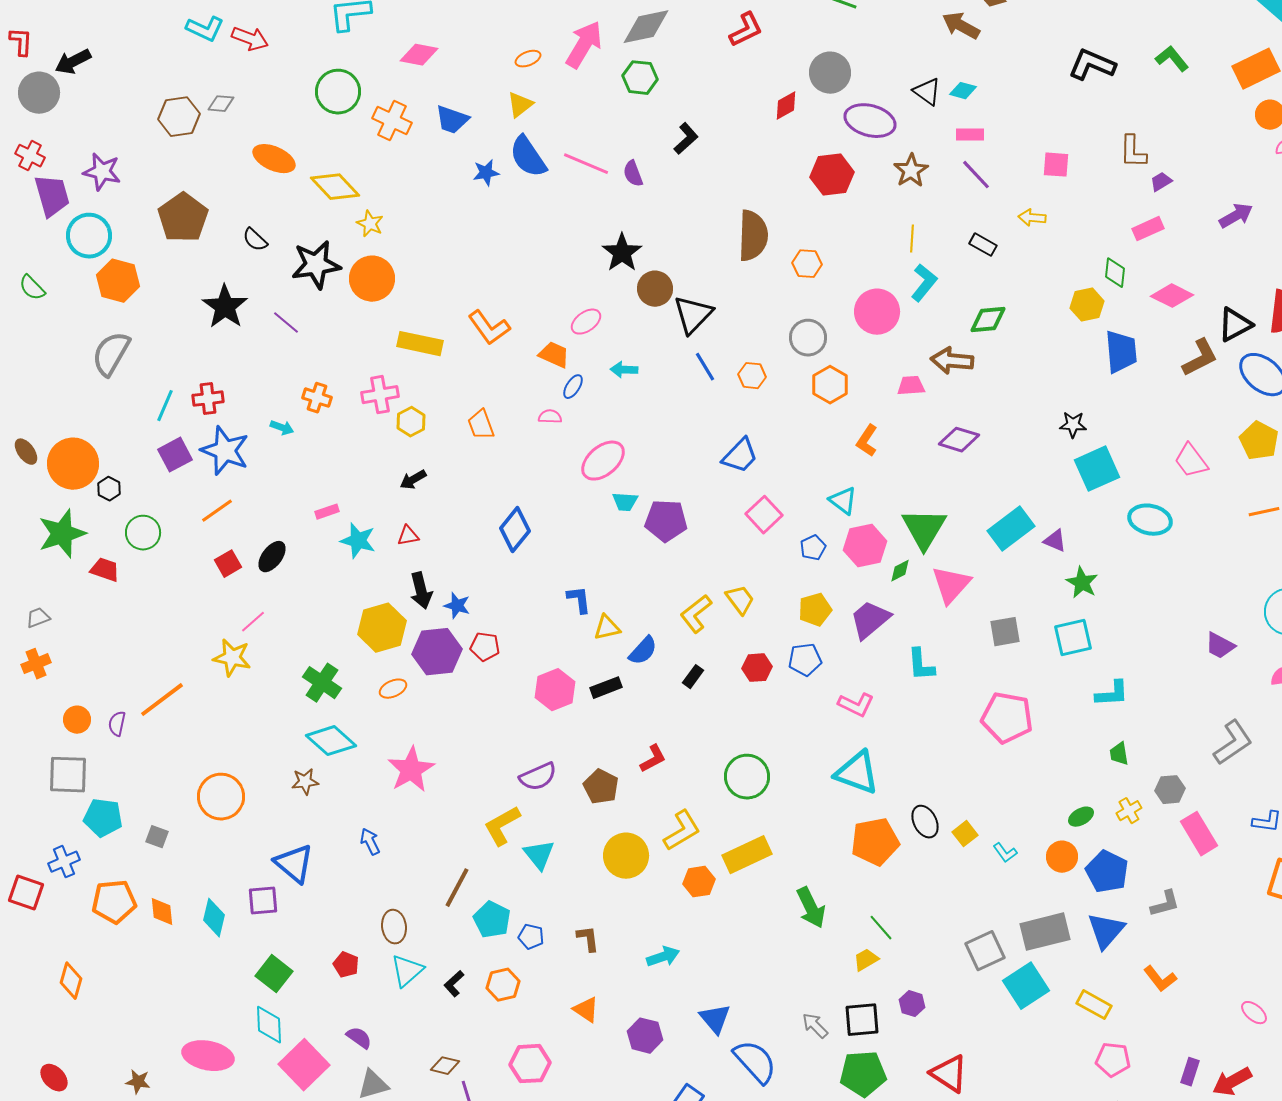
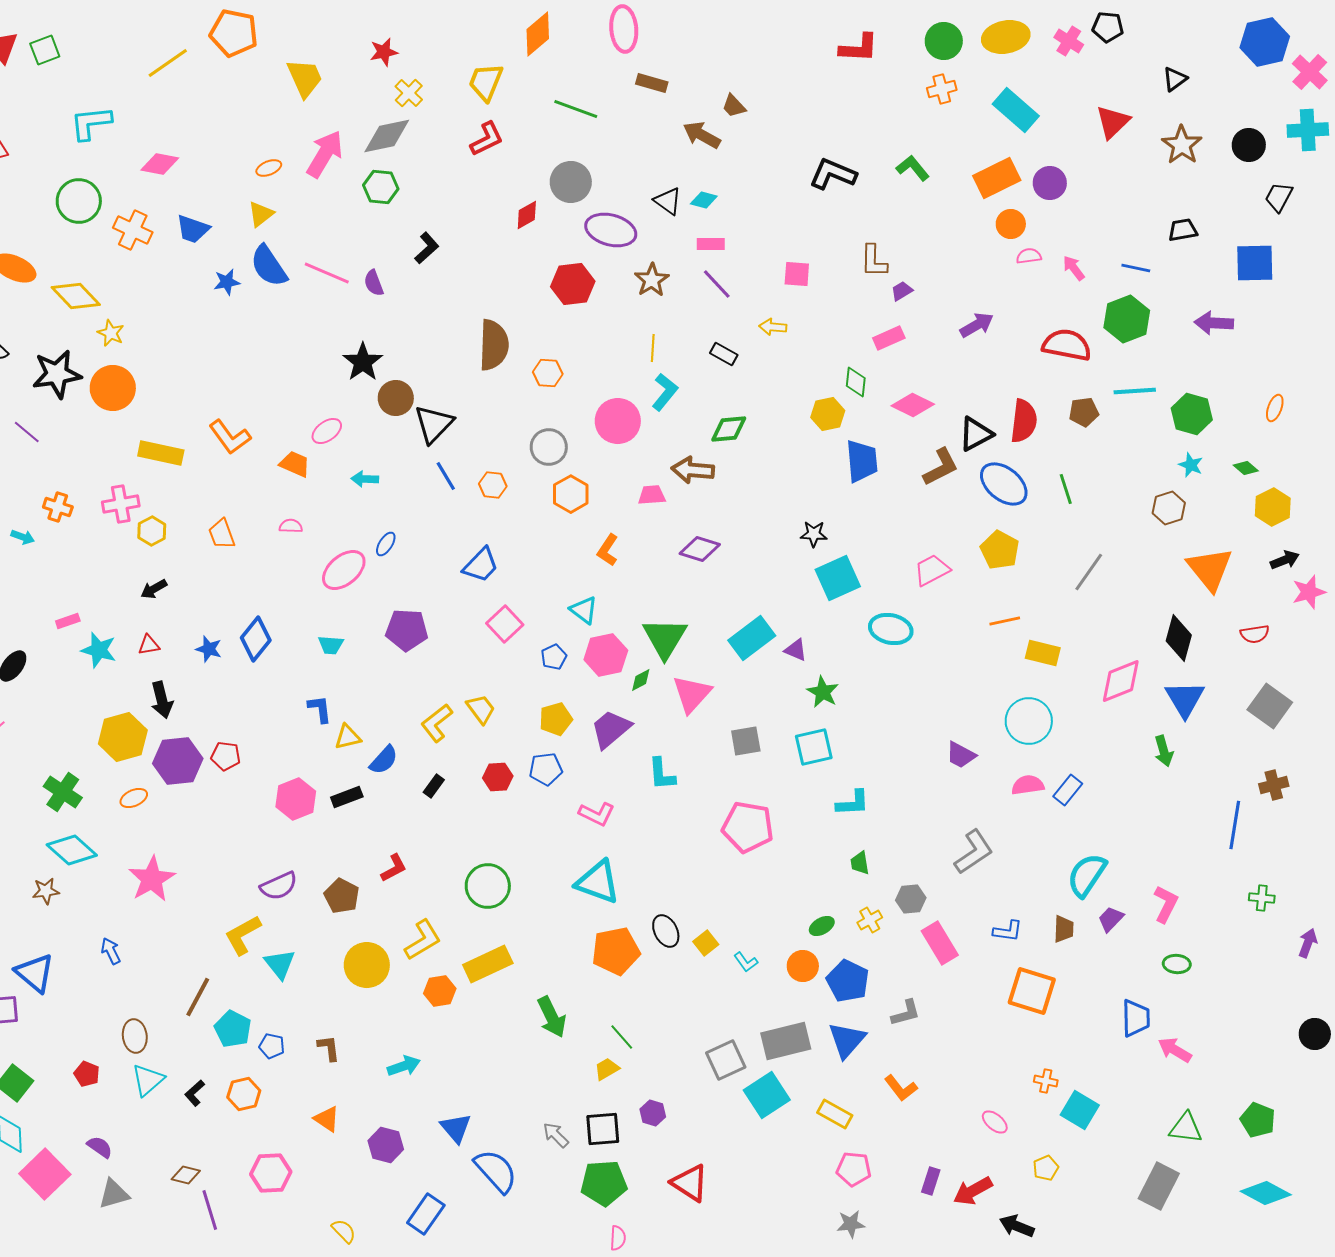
blue ellipse: (573, 387) -> (386, 544), moved
pink trapezoid: (1191, 461) -> (932, 570), turned 99
cyan trapezoid: (625, 502) -> (331, 645), moved
blue star: (457, 606) -> (209, 649), moved

